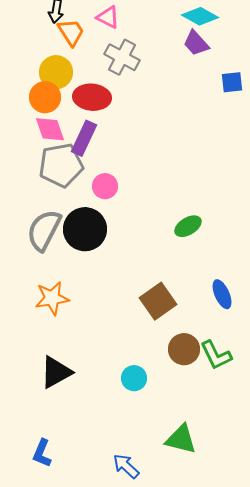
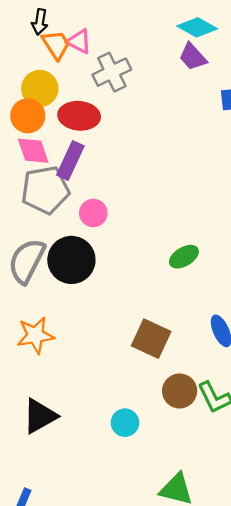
pink triangle: (108, 17) -> (79, 42), moved
gray cross: (122, 57) -> (112, 72), turned 36
brown square: (158, 301) -> (151, 339), turned -30

